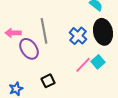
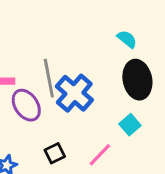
blue cross: (78, 36) -> (74, 93), moved, size x1.4
pink line: (83, 65) -> (100, 155), moved

